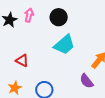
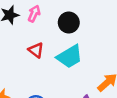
red triangle: (22, 61) -> (36, 50), moved

